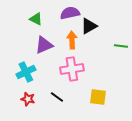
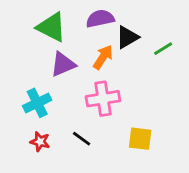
green triangle: (36, 19) -> (51, 27), size x1.6
orange arrow: (72, 40) -> (103, 57), turned 36
green line: (121, 46) -> (163, 49), moved, turned -40

